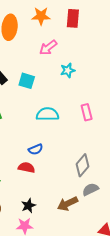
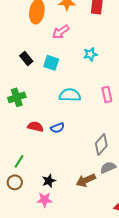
pink arrow: (48, 48) -> (61, 32), moved
red semicircle: (26, 168) -> (35, 127), moved

